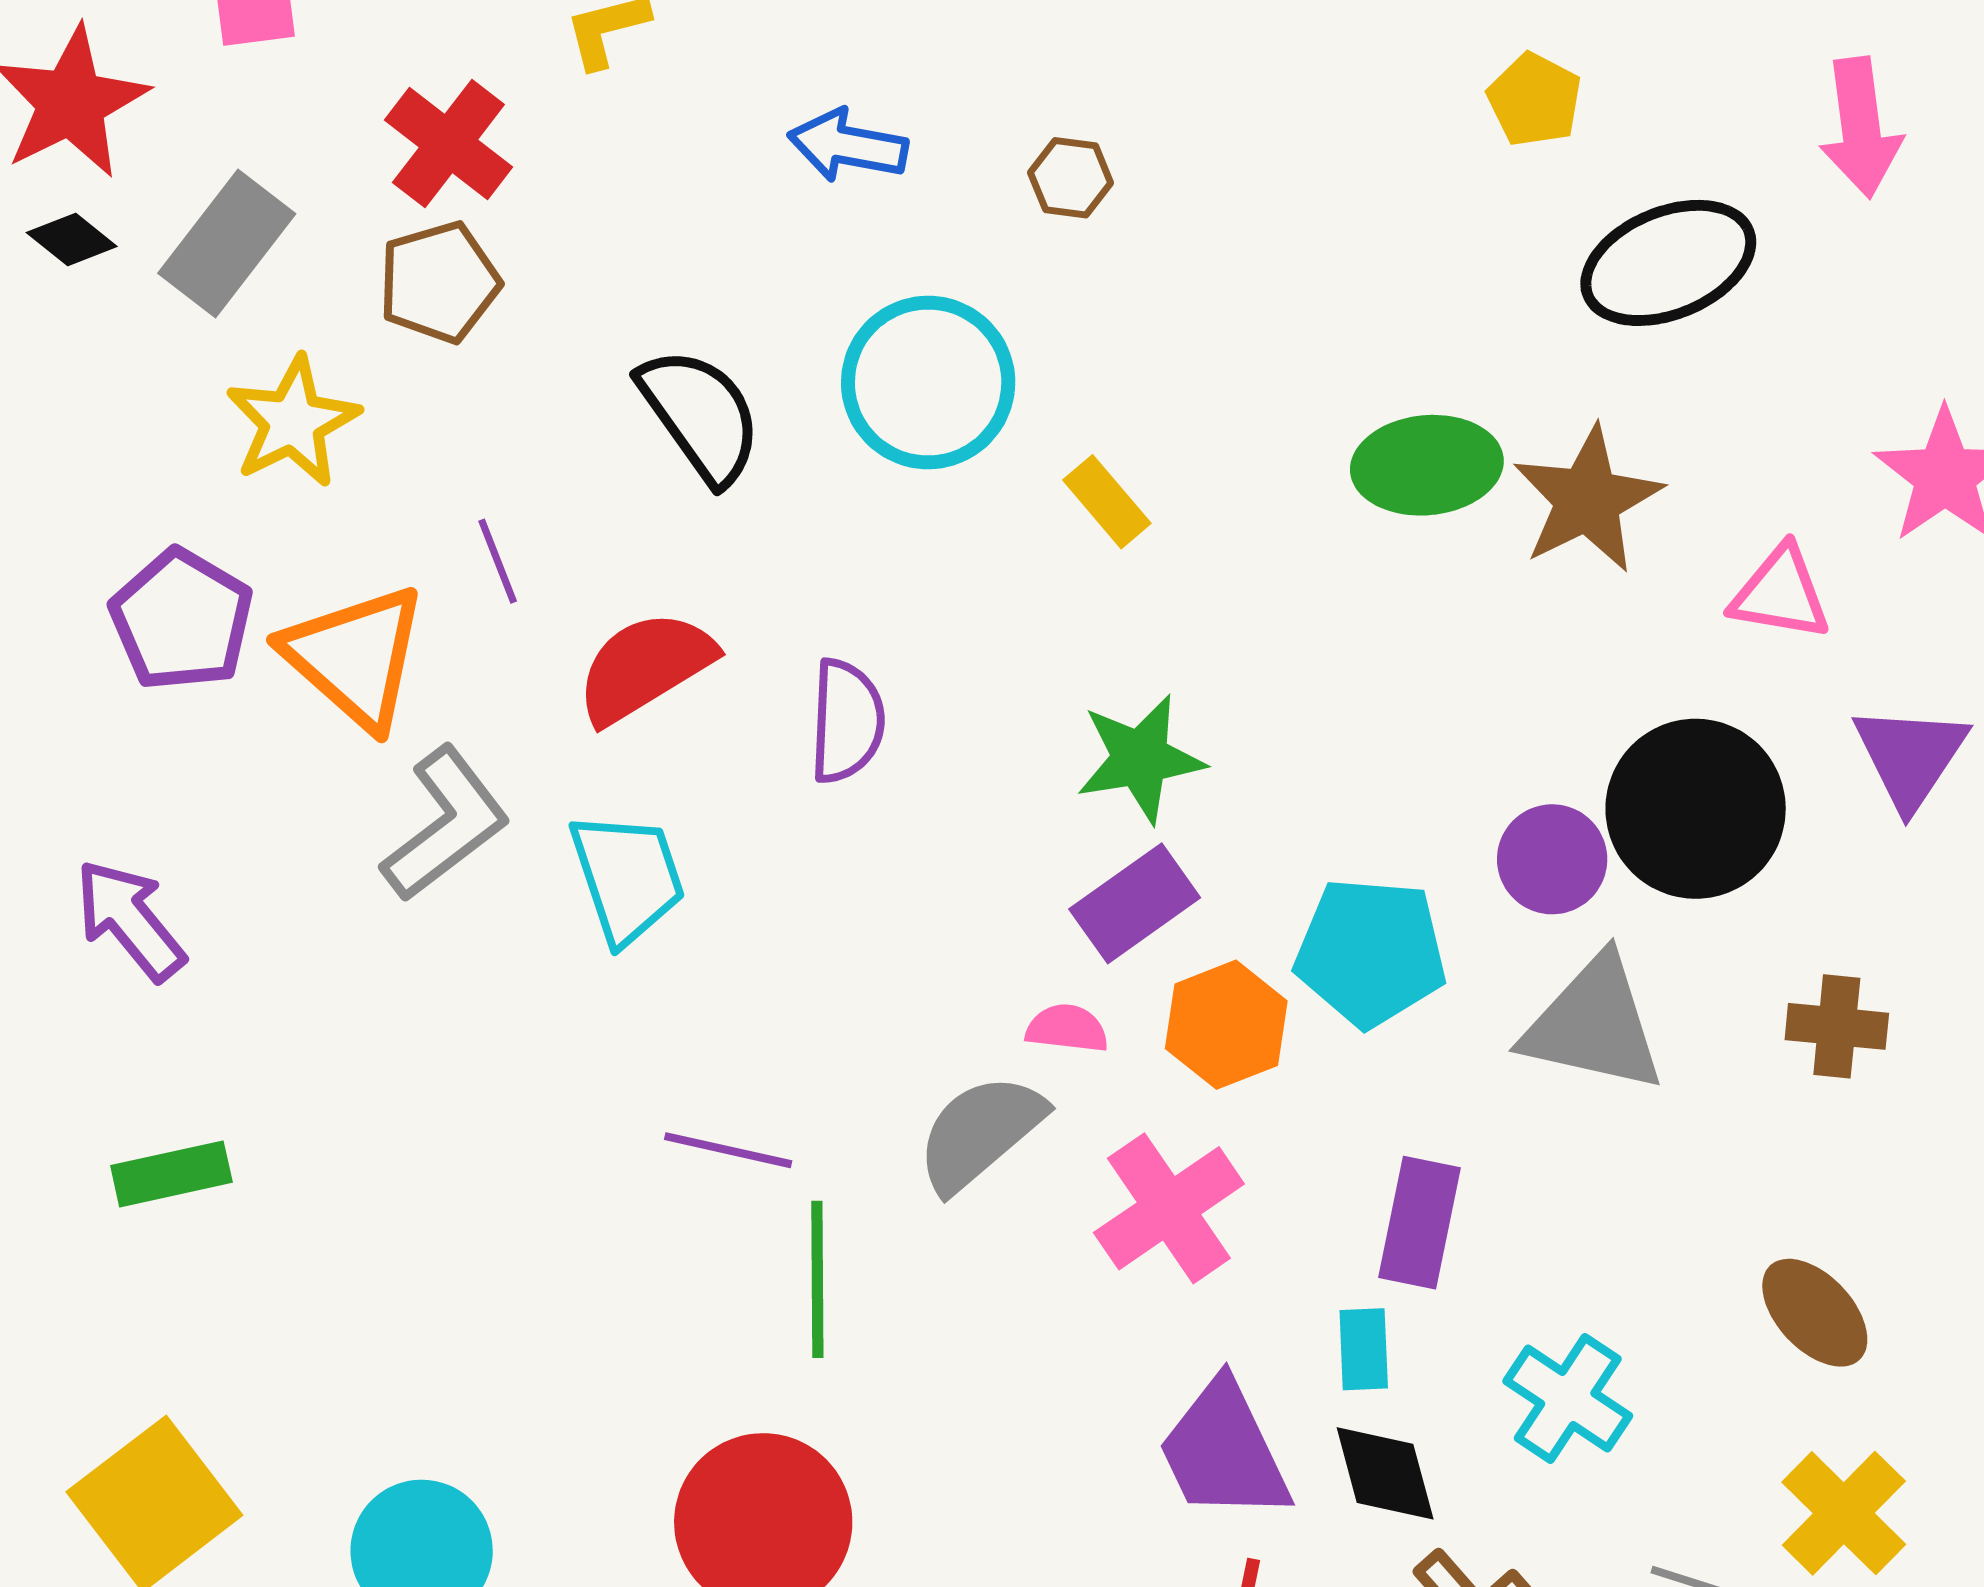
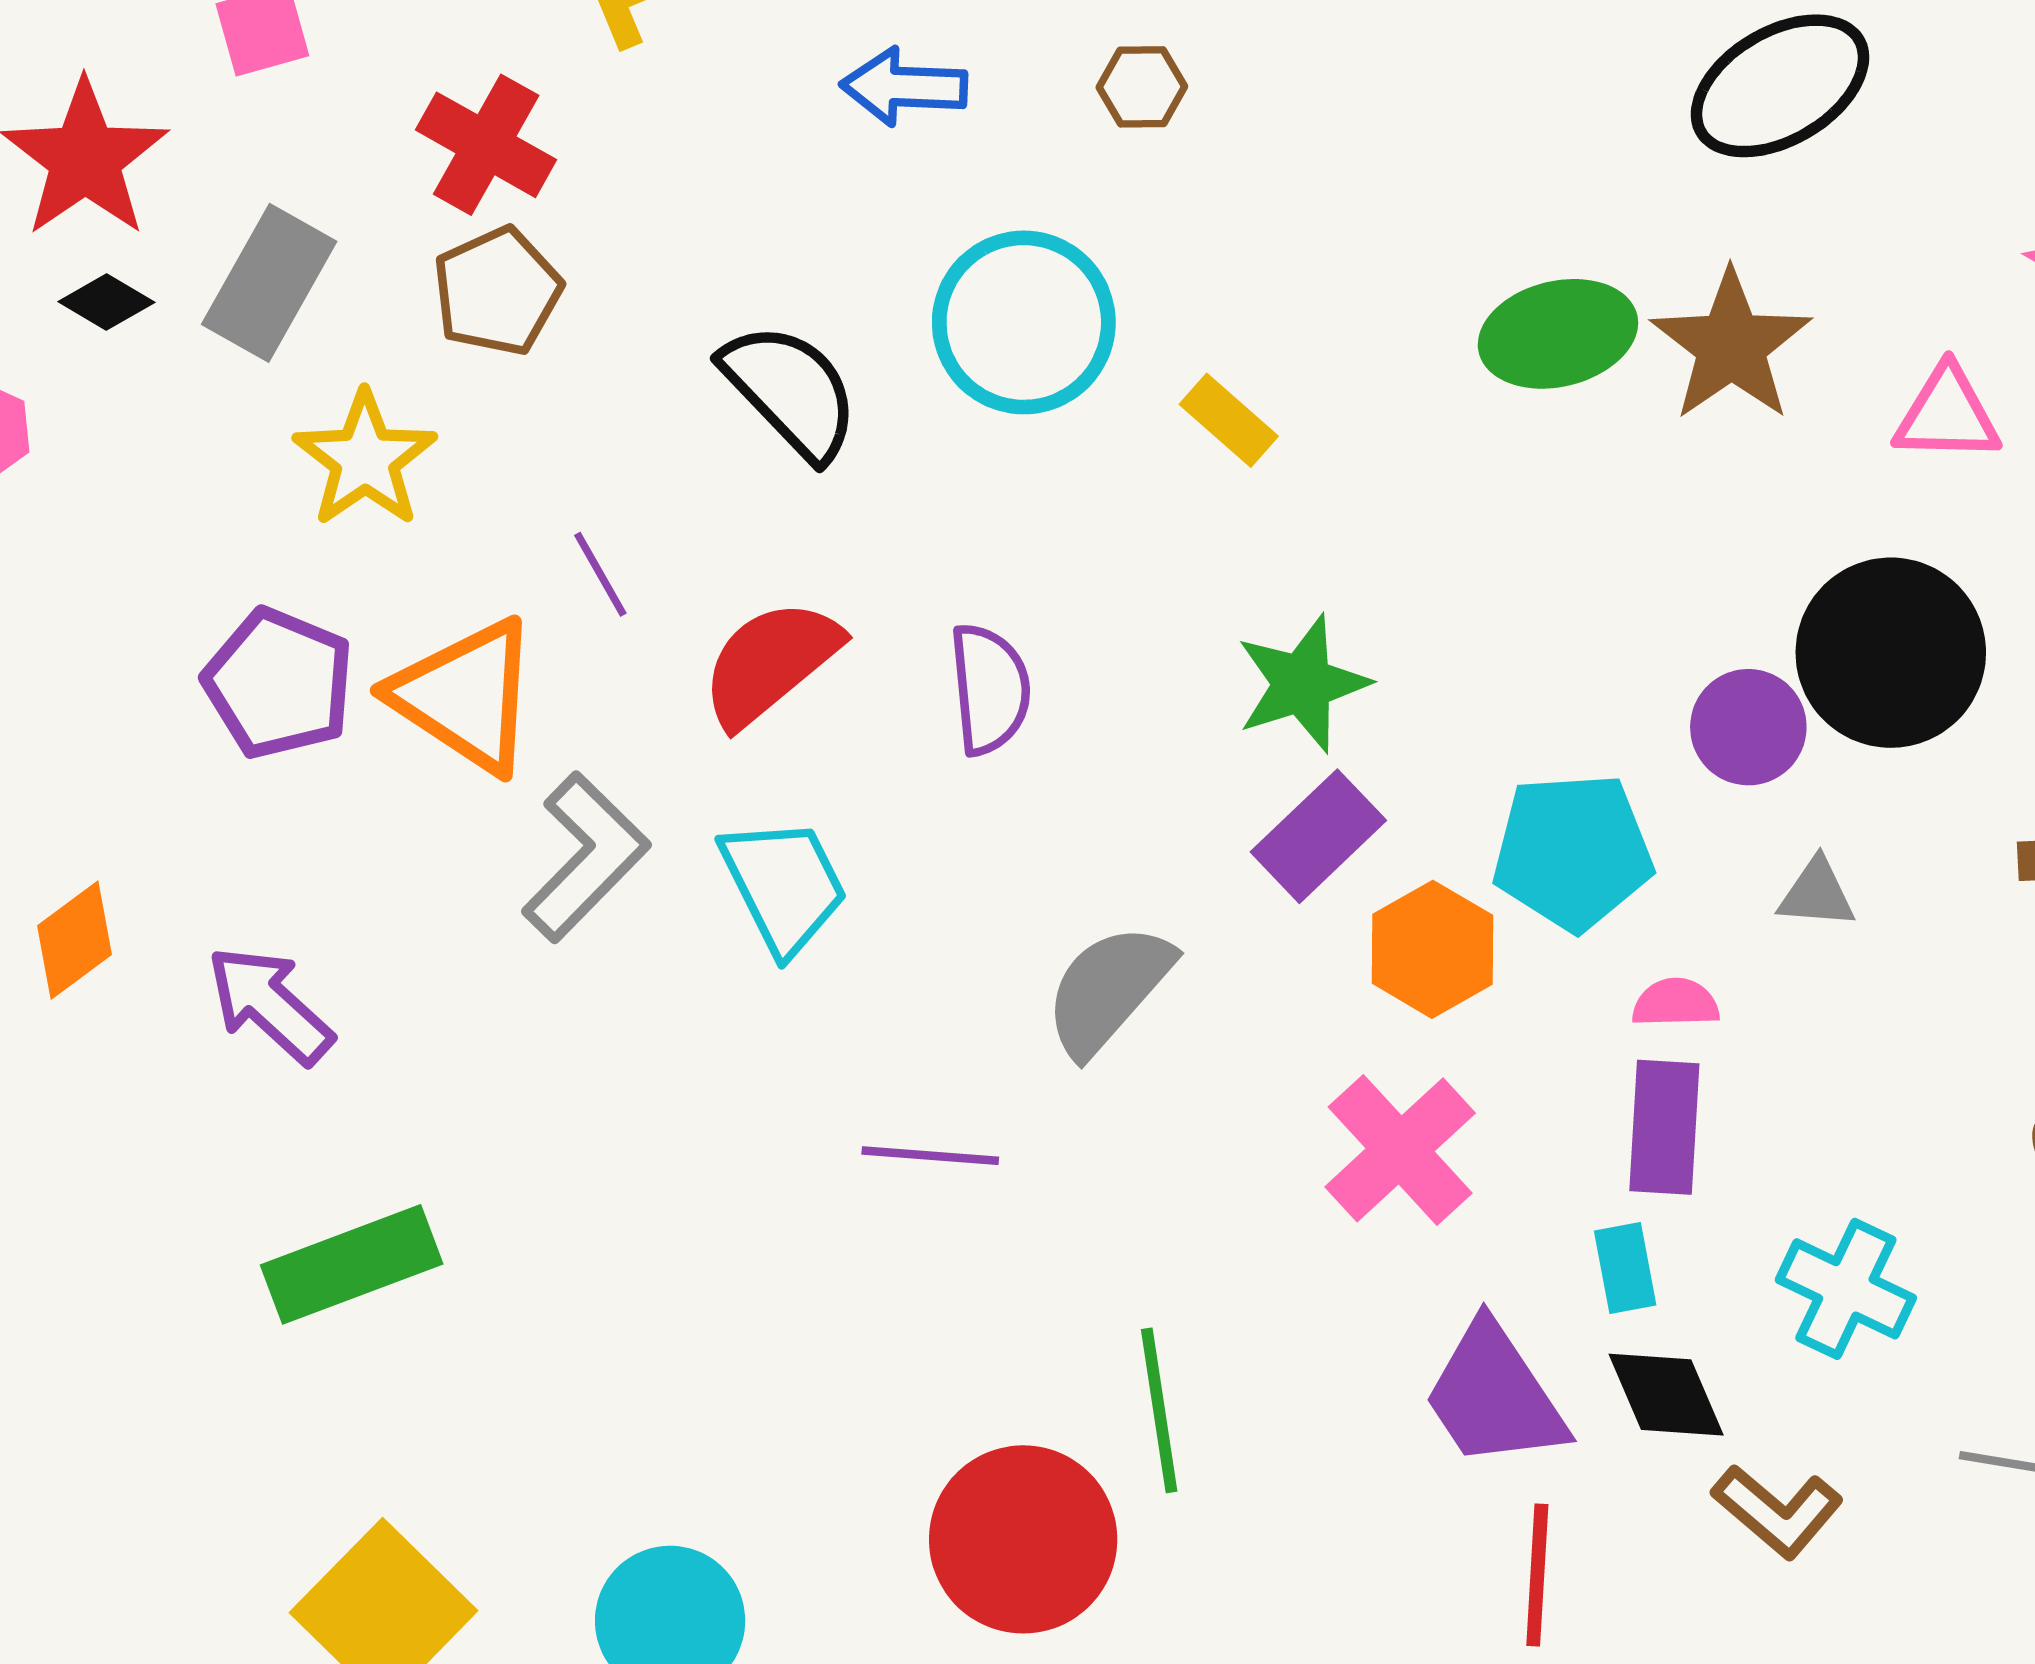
gray triangle: (1594, 1024) -> (1817, 894), size x0.5
pink semicircle: (1067, 1028) -> (1676, 1003), moved
gray semicircle: (980, 1133) -> (1108, 990), moved
green rectangle: (171, 1174) -> (352, 1264), size x1.4
green line: (817, 1279) -> (1159, 1410), moved

